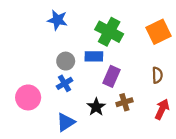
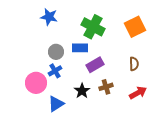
purple rectangle: (111, 76) -> (95, 65), turned 36
pink circle: (28, 97) -> (36, 83), moved
red arrow: (162, 109) -> (138, 93), turned 36

